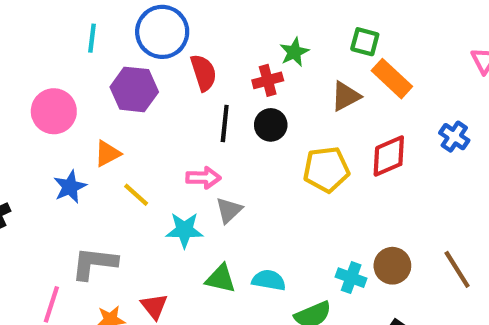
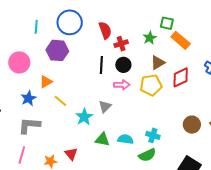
green star: (294, 52) -> (150, 38), moved
red semicircle: (203, 73) -> (105, 30), moved
brown triangle: (346, 96) -> (158, 63), moved
pink arrow: (203, 178) -> (122, 85), moved
cyan star: (184, 230) -> (84, 117), turned -30
gray L-shape: (94, 263) -> (29, 125), moved
brown circle: (392, 266) -> (192, 125), moved
cyan cross: (351, 278) -> (153, 135), moved

